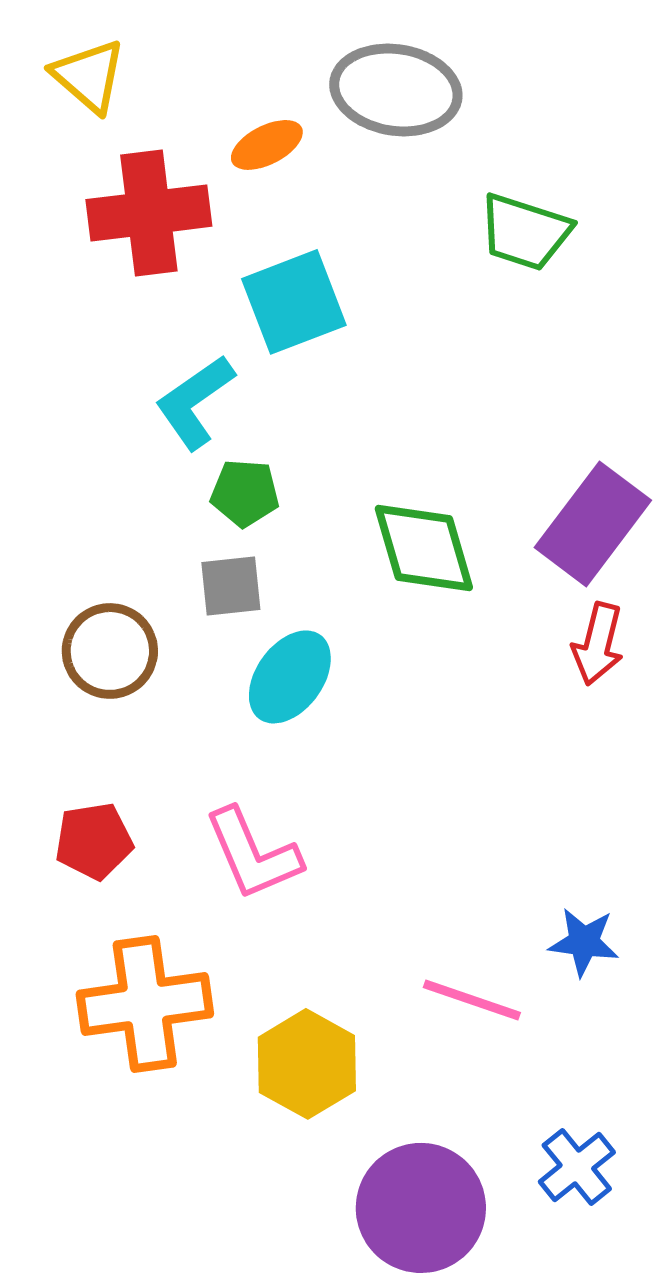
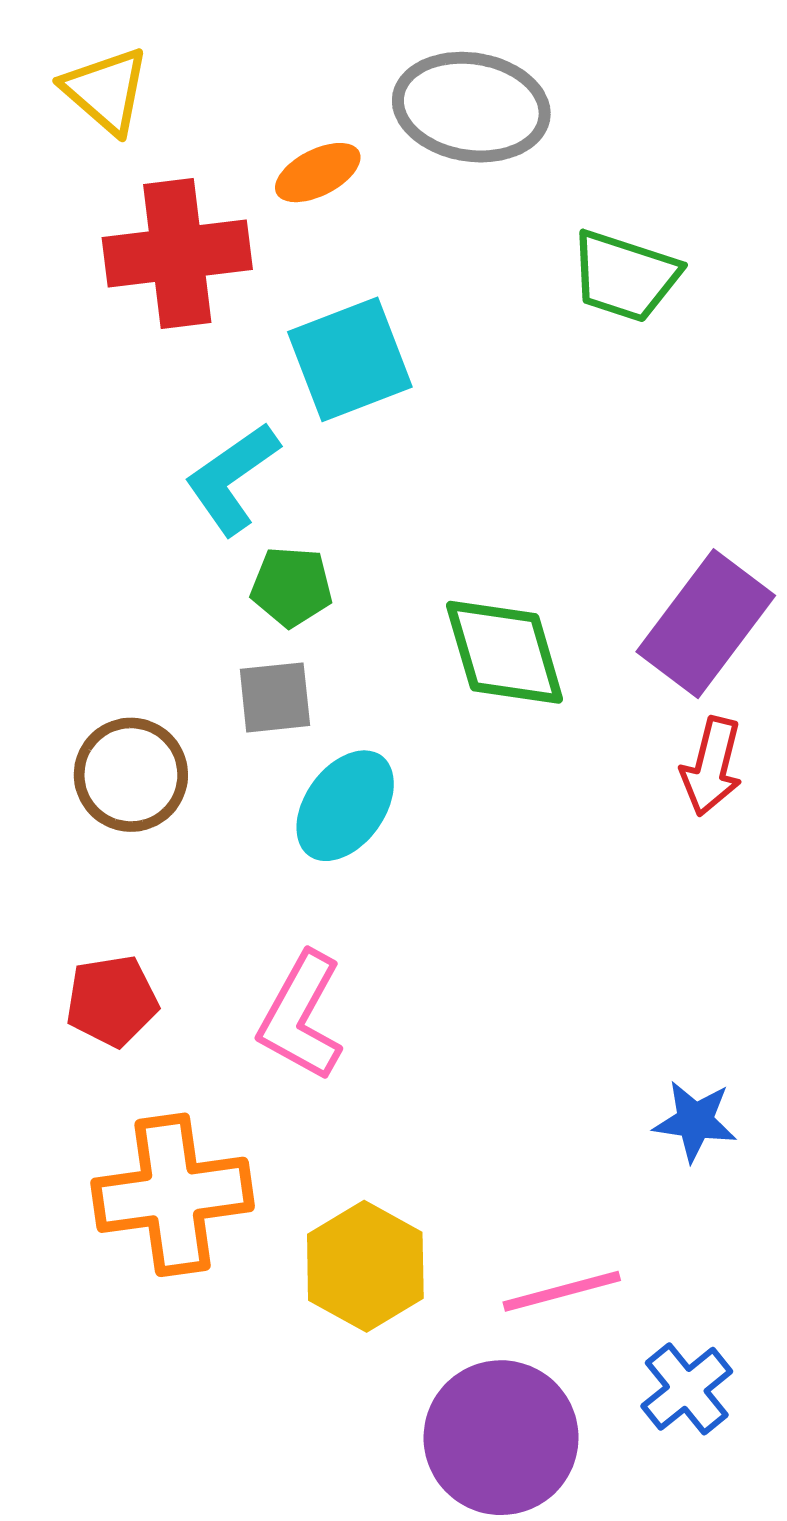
pink L-shape: (253, 854) -> (301, 1016), turned 52
pink line: (472, 1000) -> (562, 1291), moved, turned -34

